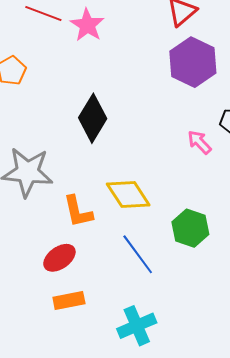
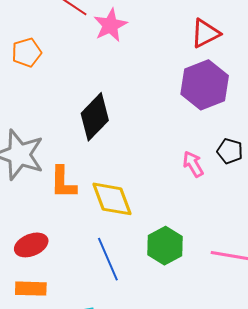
orange L-shape: (78, 211) -> (63, 182), moved

